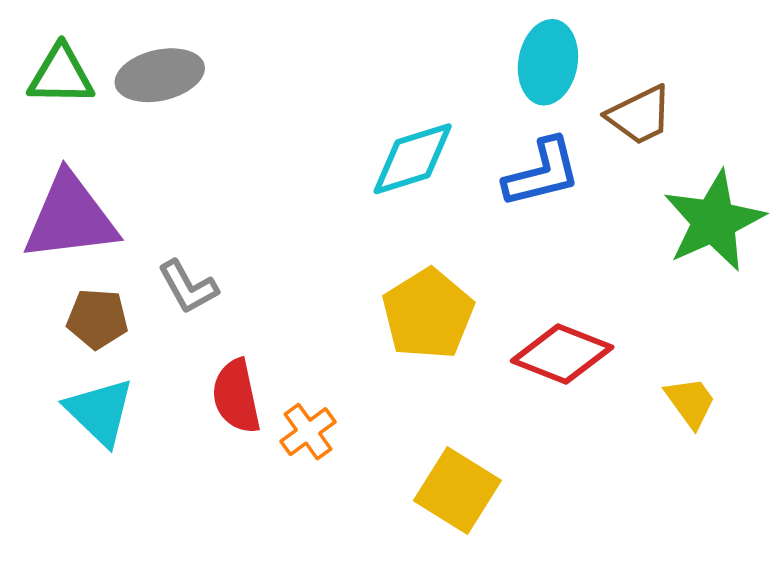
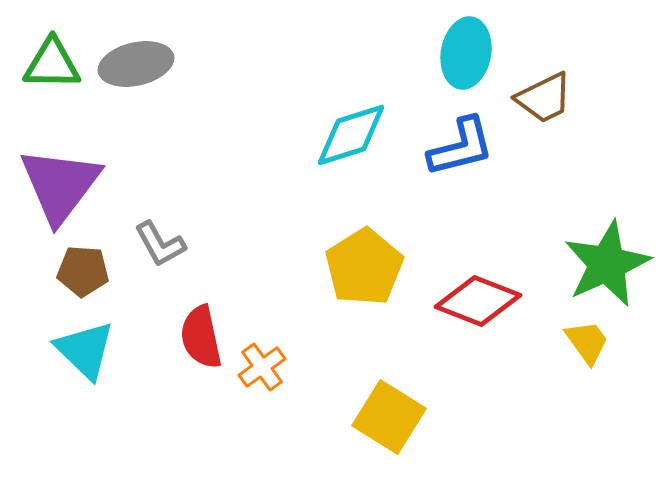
purple triangle: (70, 218) -> (60, 185), turned -46
green star: (714, 221) -> (607, 264), moved

